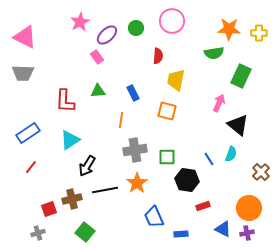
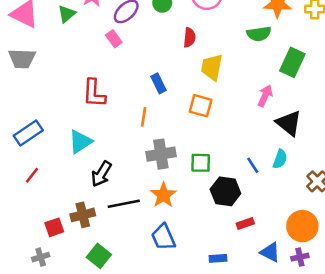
green triangle: (98, 91) -> (67, 14), moved, turned -35
red L-shape: (65, 101) -> (94, 93), moved
blue trapezoid: (154, 217) -> (163, 237), moved

